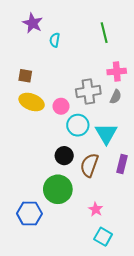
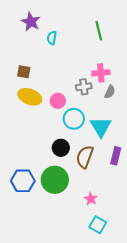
pink cross: (117, 72) -> (101, 73), moved
gray cross: (88, 91) -> (84, 87), size x0.7
blue hexagon: (29, 213) -> (23, 181), moved

